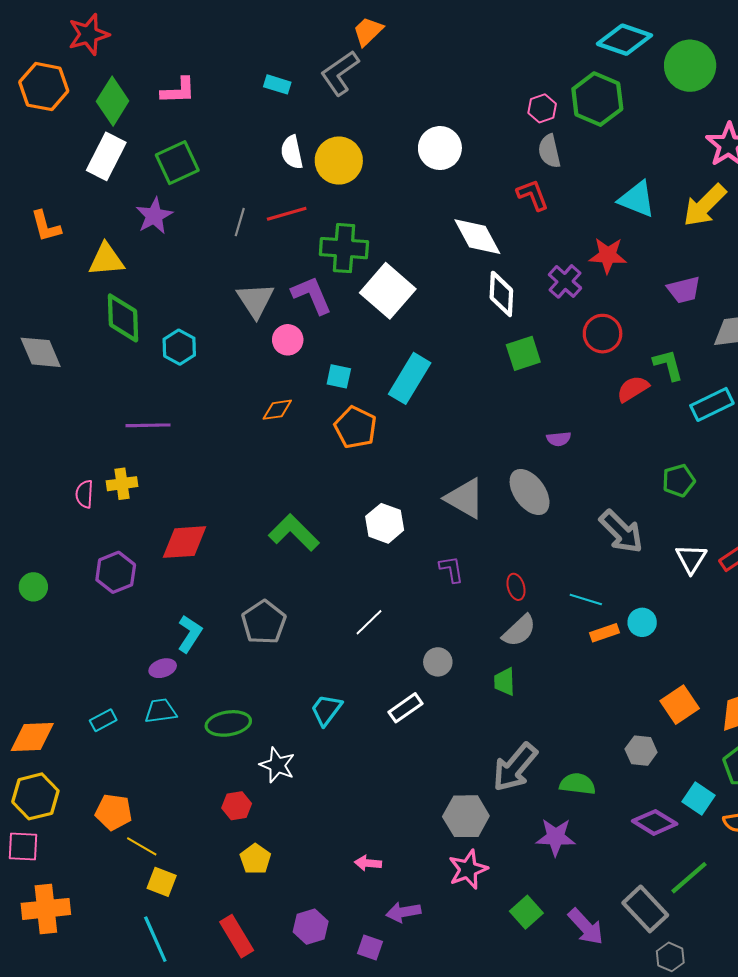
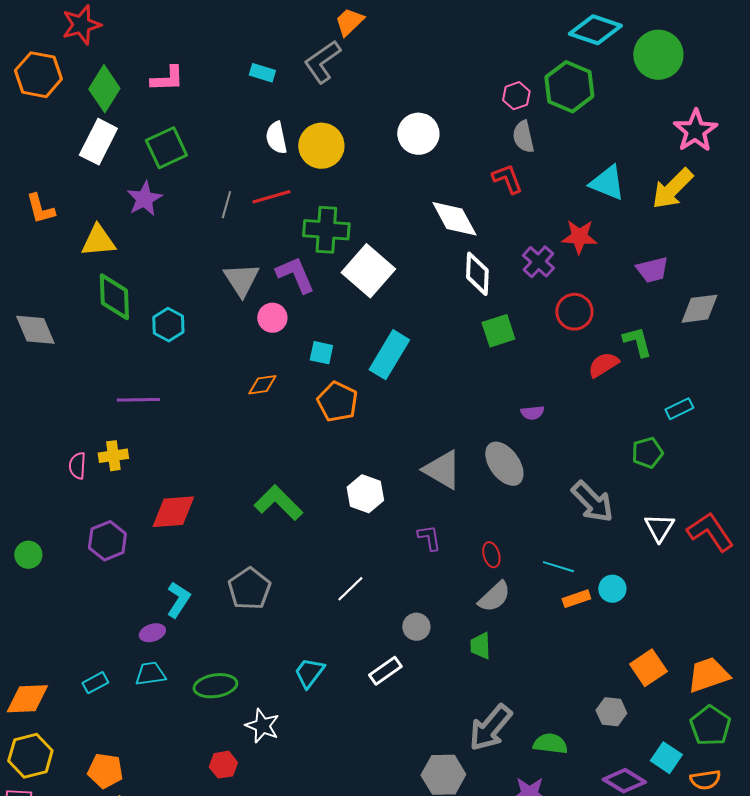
cyan rectangle: (712, 404) -> (679, 409), moved, size x0.7

